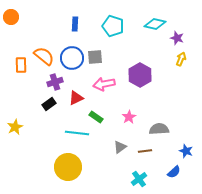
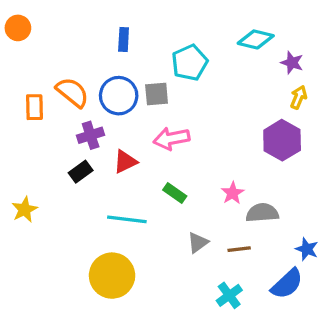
cyan pentagon: (113, 26) -> (190, 63), moved, turned 30
purple hexagon: (140, 75) -> (282, 140), moved
green rectangle: (96, 117) -> (175, 193), moved
pink star: (129, 117) -> (233, 193), moved
blue semicircle: (174, 172) -> (287, 284), size x1.5

